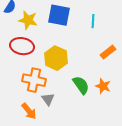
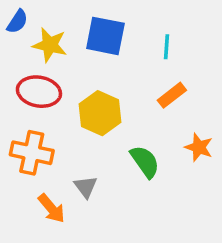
orange rectangle: (108, 52) -> (172, 95), moved
orange cross: (34, 80) -> (32, 153), moved
orange star: (103, 86) -> (199, 147), moved

